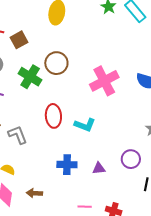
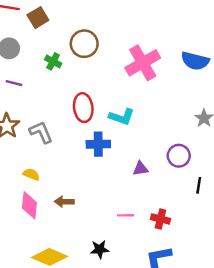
green cross: (30, 77) -> (53, 61), size x0.6
blue cross: (67, 165) -> (98, 144), moved

